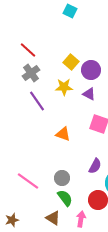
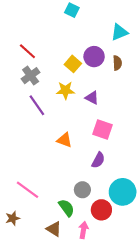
purple circle: (91, 70) -> (94, 57), moved
purple semicircle: (95, 166) -> (98, 160), moved
gray circle: (62, 178) -> (82, 190), moved
brown star: (12, 220) -> (13, 218), moved

